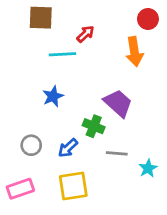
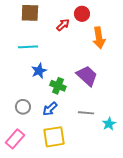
red circle: (148, 19) -> (82, 14), moved
cyan line: (62, 54) -> (28, 47), moved
green cross: (94, 126) -> (58, 86), moved
pink rectangle: (20, 189) -> (15, 139), turned -30

